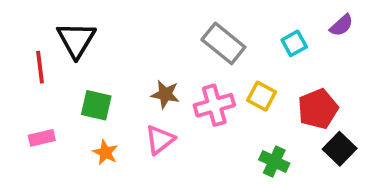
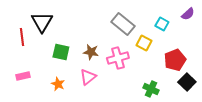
cyan square: (294, 43) -> (162, 24), turned -32
yellow square: (262, 96) -> (144, 43), moved
green square: (96, 105) -> (61, 52), moved

